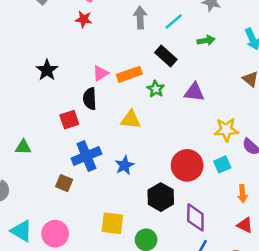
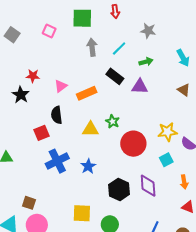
red star: (84, 19) -> (33, 76), moved
pink triangle: (101, 73) -> (61, 86), moved
green star: (156, 89) -> (113, 121), moved
purple triangle: (194, 92) -> (140, 87), moved
red circle: (187, 165) -> (133, 144), moved
brown square: (64, 183) -> (29, 203), moved
purple diamond: (195, 217) -> (148, 186), moved

